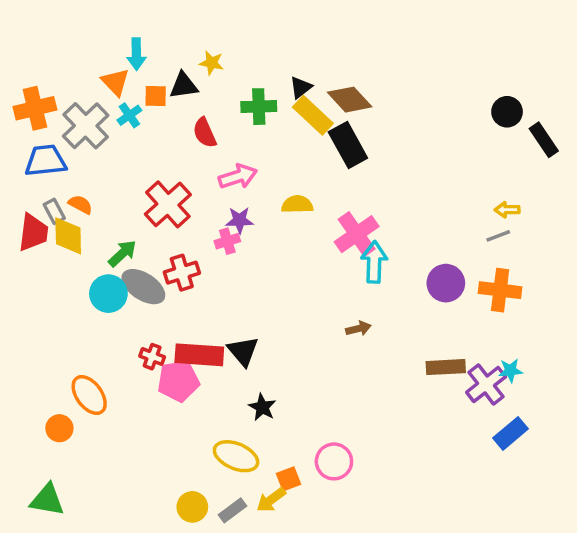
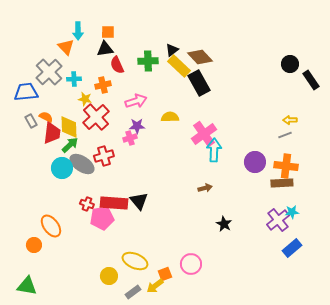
yellow star: (212, 63) -> (85, 99), moved
orange square: (156, 96) -> (108, 32), moved
orange cross: (35, 108) -> (103, 85), moved, size x0.7
cyan cross: (129, 115) -> (74, 79), moved, turned 32
red semicircle: (205, 133) -> (117, 65), moved
red trapezoid: (33, 232) -> (52, 133), moved
yellow diamond: (68, 236) -> (69, 127), moved
brown rectangle: (446, 367) -> (282, 183), moved
black star: (262, 407) -> (224, 224), moved
yellow circle: (192, 507) -> (109, 276), moved

